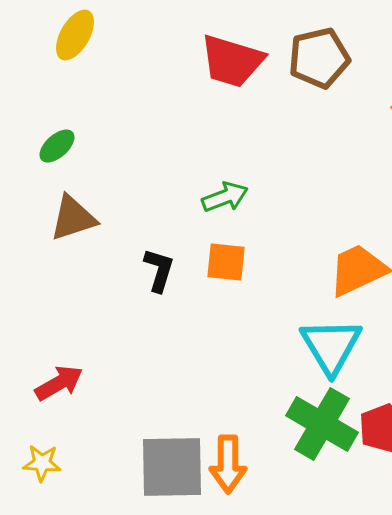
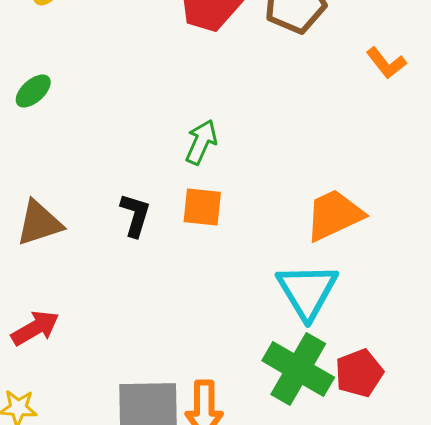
green arrow: (225, 197) -> (201, 142), turned -45
brown triangle: (73, 218) -> (39, 223), moved

